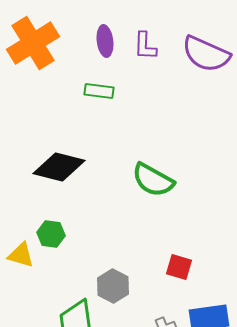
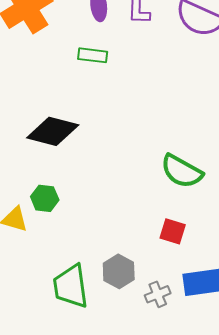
green semicircle: (153, 180) -> (182, 171), moved
gray hexagon: (113, 286) -> (119, 271), moved

